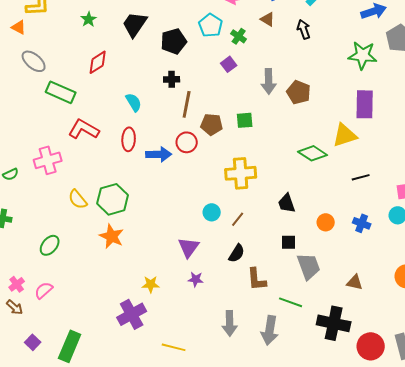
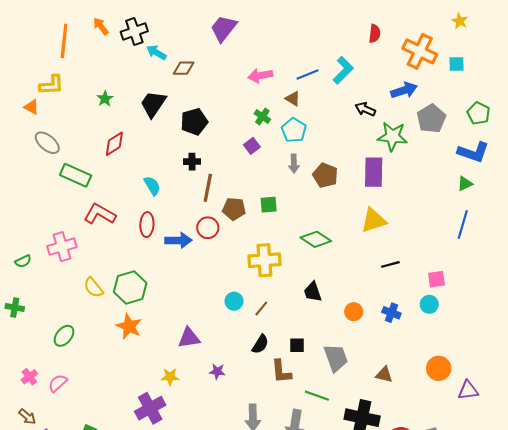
cyan pentagon: (211, 25) -> (294, 130), moved
black arrow: (304, 29) -> (365, 109), moved, turned -48
gray arrow: (269, 81) -> (294, 164), size x0.7
purple rectangle: (365, 104) -> (374, 172), moved
green diamond: (313, 153) -> (316, 239), moved
black square: (289, 242) -> (297, 345), moved
purple triangle: (189, 247) -> (189, 338), moved, turned 45
brown arrow: (15, 307) -> (27, 417), moved

